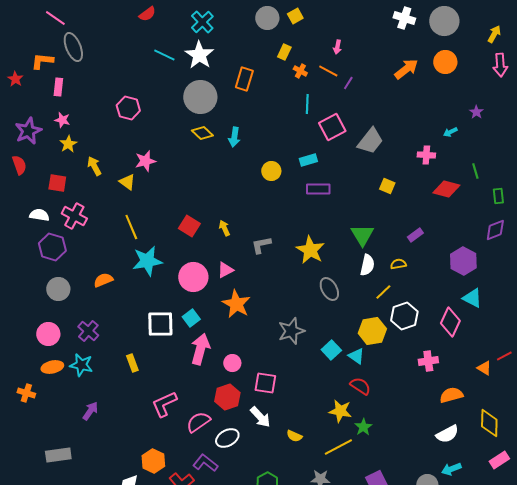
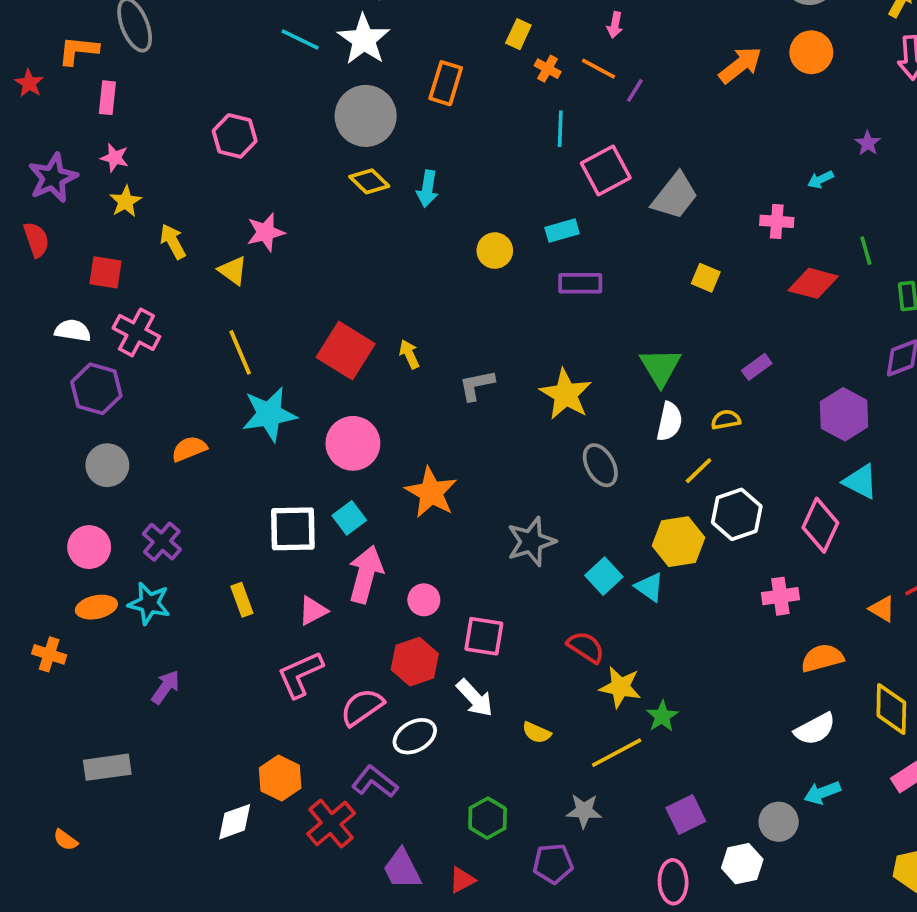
red square: (189, 226) -> (346, 351), size x1.4
pink triangle: (225, 270) -> (313, 611), moved
red semicircle: (360, 386) -> (586, 647), moved

